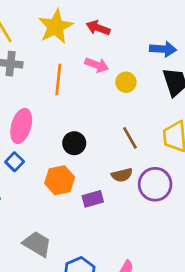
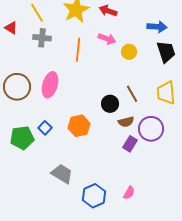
black circle: (74, 143) -> (110, 104), moved
blue square: (15, 162) -> (45, 128), moved
purple rectangle: (93, 199) -> (130, 144), moved, turned -42

